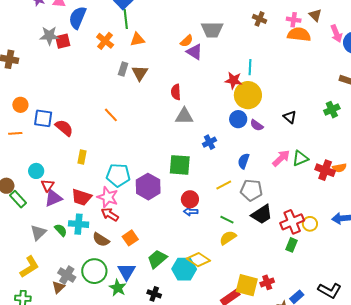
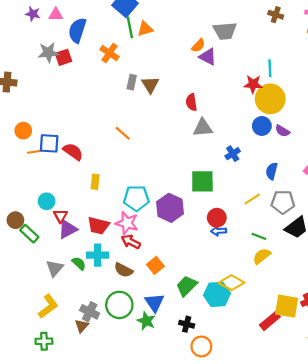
orange triangle: (137, 39) -> (145, 29), moved
orange line: (15, 133) -> (35, 152), moved

